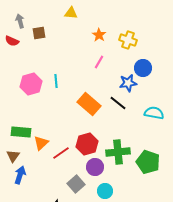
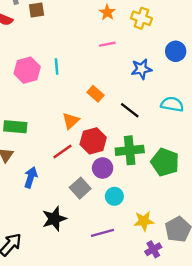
pink line: (99, 62) -> (107, 44), turned 48
blue circle: (143, 68) -> (176, 51), moved
black line: (118, 103) -> (130, 110), moved
orange rectangle: (89, 104) -> (95, 94), size x0.6
orange triangle: (41, 143) -> (71, 121), moved
blue arrow: (20, 175) -> (31, 177), moved

